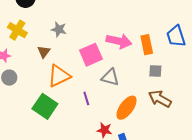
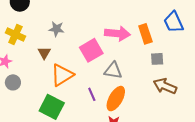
orange ellipse: (126, 108) -> (116, 99), moved

